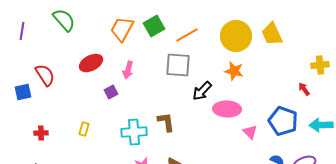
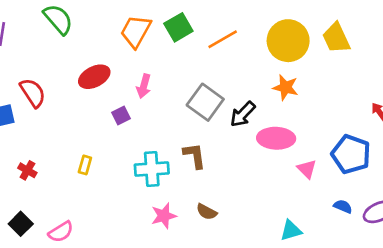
gray square: (178, 65) -> (205, 102), moved, turned 32
red cross: (41, 133) -> (27, 170), turned 32

